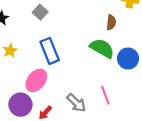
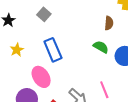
green semicircle: (102, 48) -> (101, 47), size x0.7
pink ellipse: (36, 80) -> (41, 77), turned -70

